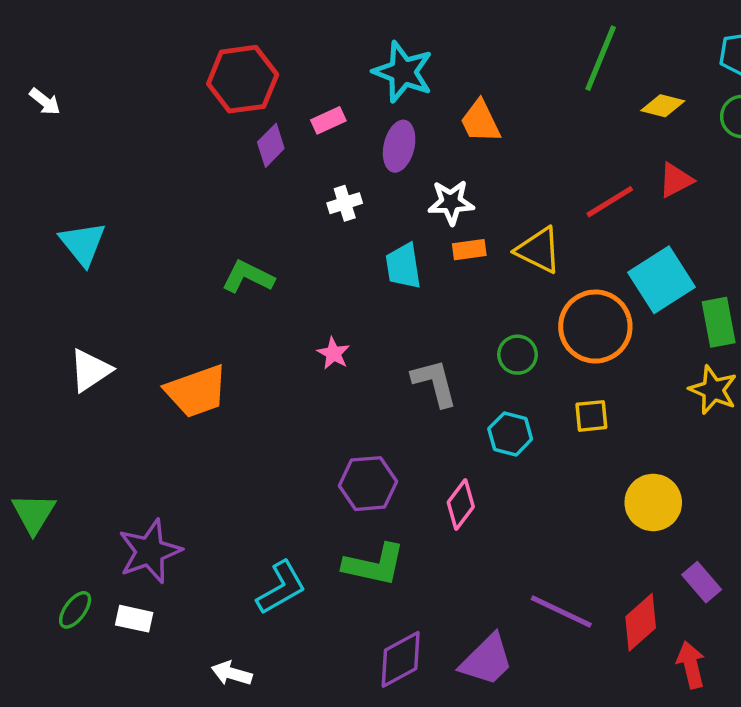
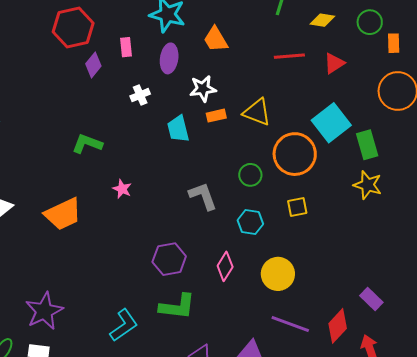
pink rectangle: (328, 120) -> (126, 47), turned -66
red line: (610, 202) -> (289, 56), moved, turned 32
pink star: (333, 353) -> (122, 189), moved
yellow circle: (653, 502) -> (278, 274), moved

